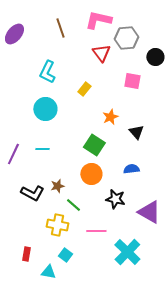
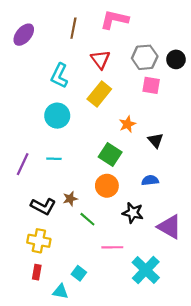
brown line: (60, 28) -> (73, 28), turned 30
gray hexagon: (126, 38) -> (145, 57), moved
red triangle: (101, 53) -> (100, 59), moved
yellow rectangle: (84, 89) -> (99, 94), size x1.6
yellow cross: (57, 225) -> (39, 241), moved

